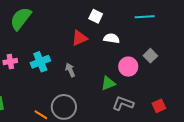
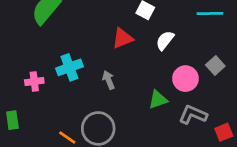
white semicircle: (111, 38) -> (165, 40), turned -63
pink cross: (10, 61) -> (34, 82), moved
gray L-shape: (123, 103) -> (193, 115), moved

